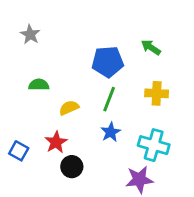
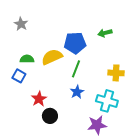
green arrow: (151, 47) -> (105, 33), turned -48
yellow cross: (157, 93) -> (116, 73), moved
yellow semicircle: (69, 108) -> (52, 57), moved, size x1.5
blue square: (19, 151) -> (19, 76), moved

